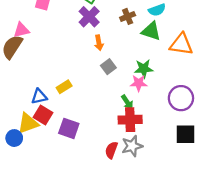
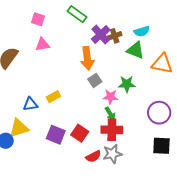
purple cross: (89, 17) -> (101, 35), moved
pink triangle: (21, 30) -> (42, 44), moved
orange arrow: (99, 43) -> (87, 58), size x1.6
pink star: (139, 83) -> (110, 97), moved
red square: (43, 115) -> (80, 133), moved
red semicircle: (111, 150) -> (93, 156), turned -140

